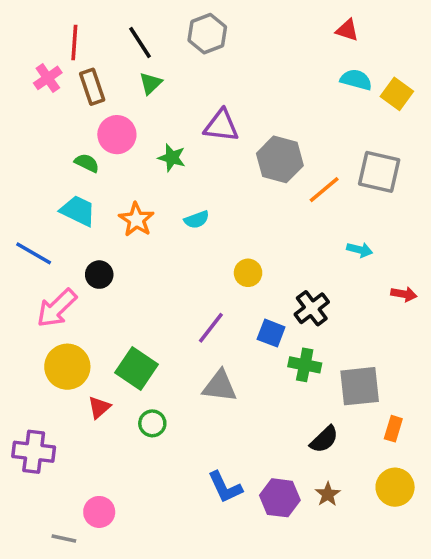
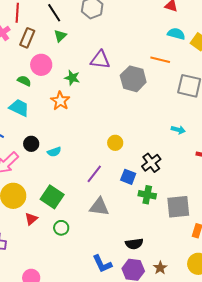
brown rectangle: (92, 87) -> (27, 38), turned 42
orange line: (324, 190) -> (160, 60), moved, turned 54
orange star: (136, 220) -> (60, 101), moved
cyan semicircle: (197, 220) -> (54, 152), moved
black semicircle: (324, 439) -> (134, 244), moved, turned 36

